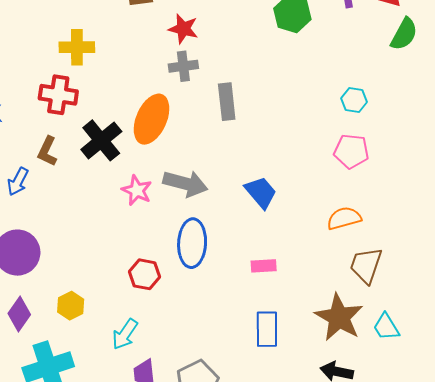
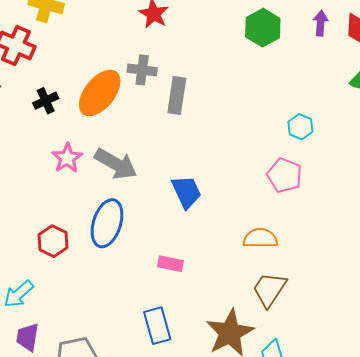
gray cross: (183, 66) -> (142, 70), moved
black cross: (101, 140) -> (46, 101), size x0.6
blue rectangle: (267, 329) -> (157, 326), turned -30

